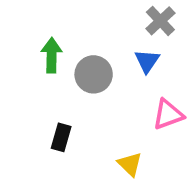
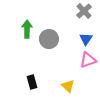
blue triangle: (147, 61) -> (86, 39), moved
black rectangle: (61, 137) -> (32, 82), moved, turned -32

